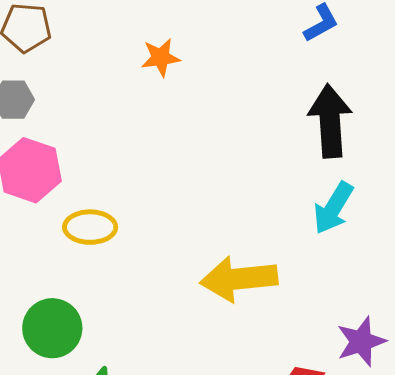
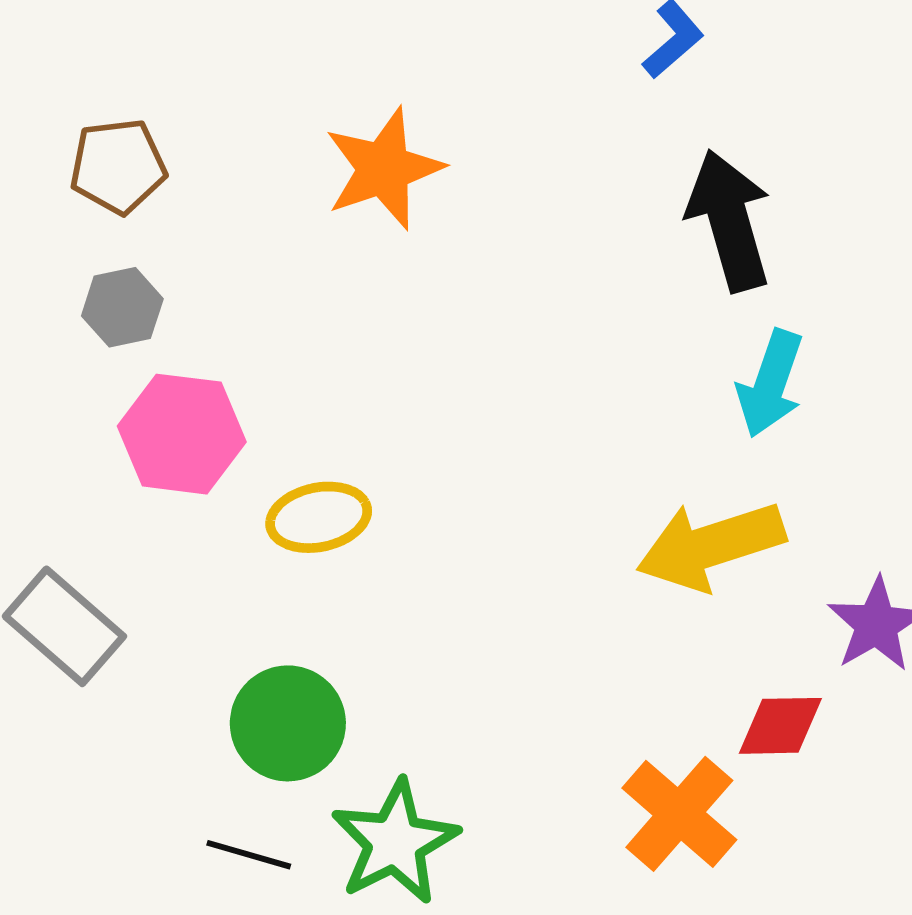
orange star: (161, 58) -> (384, 169), size x1.6
yellow arrow: (239, 279) -> (711, 546), moved

